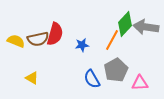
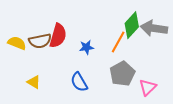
blue semicircle: (92, 79) -> (79, 82), moved
pink triangle: (140, 83) -> (148, 87), turned -42

